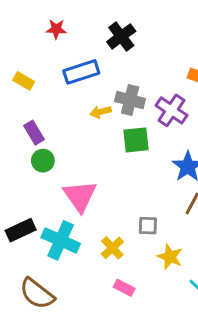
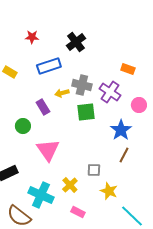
purple rectangle: (34, 133) -> (43, 107), moved
cyan cross: (61, 240) -> (41, 195), moved

